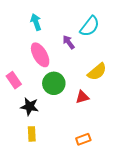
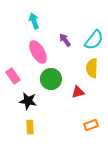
cyan semicircle: (90, 26) -> (94, 40), moved
yellow semicircle: (97, 72) -> (92, 68), turned 132
orange rectangle: (83, 139) -> (91, 125), moved

